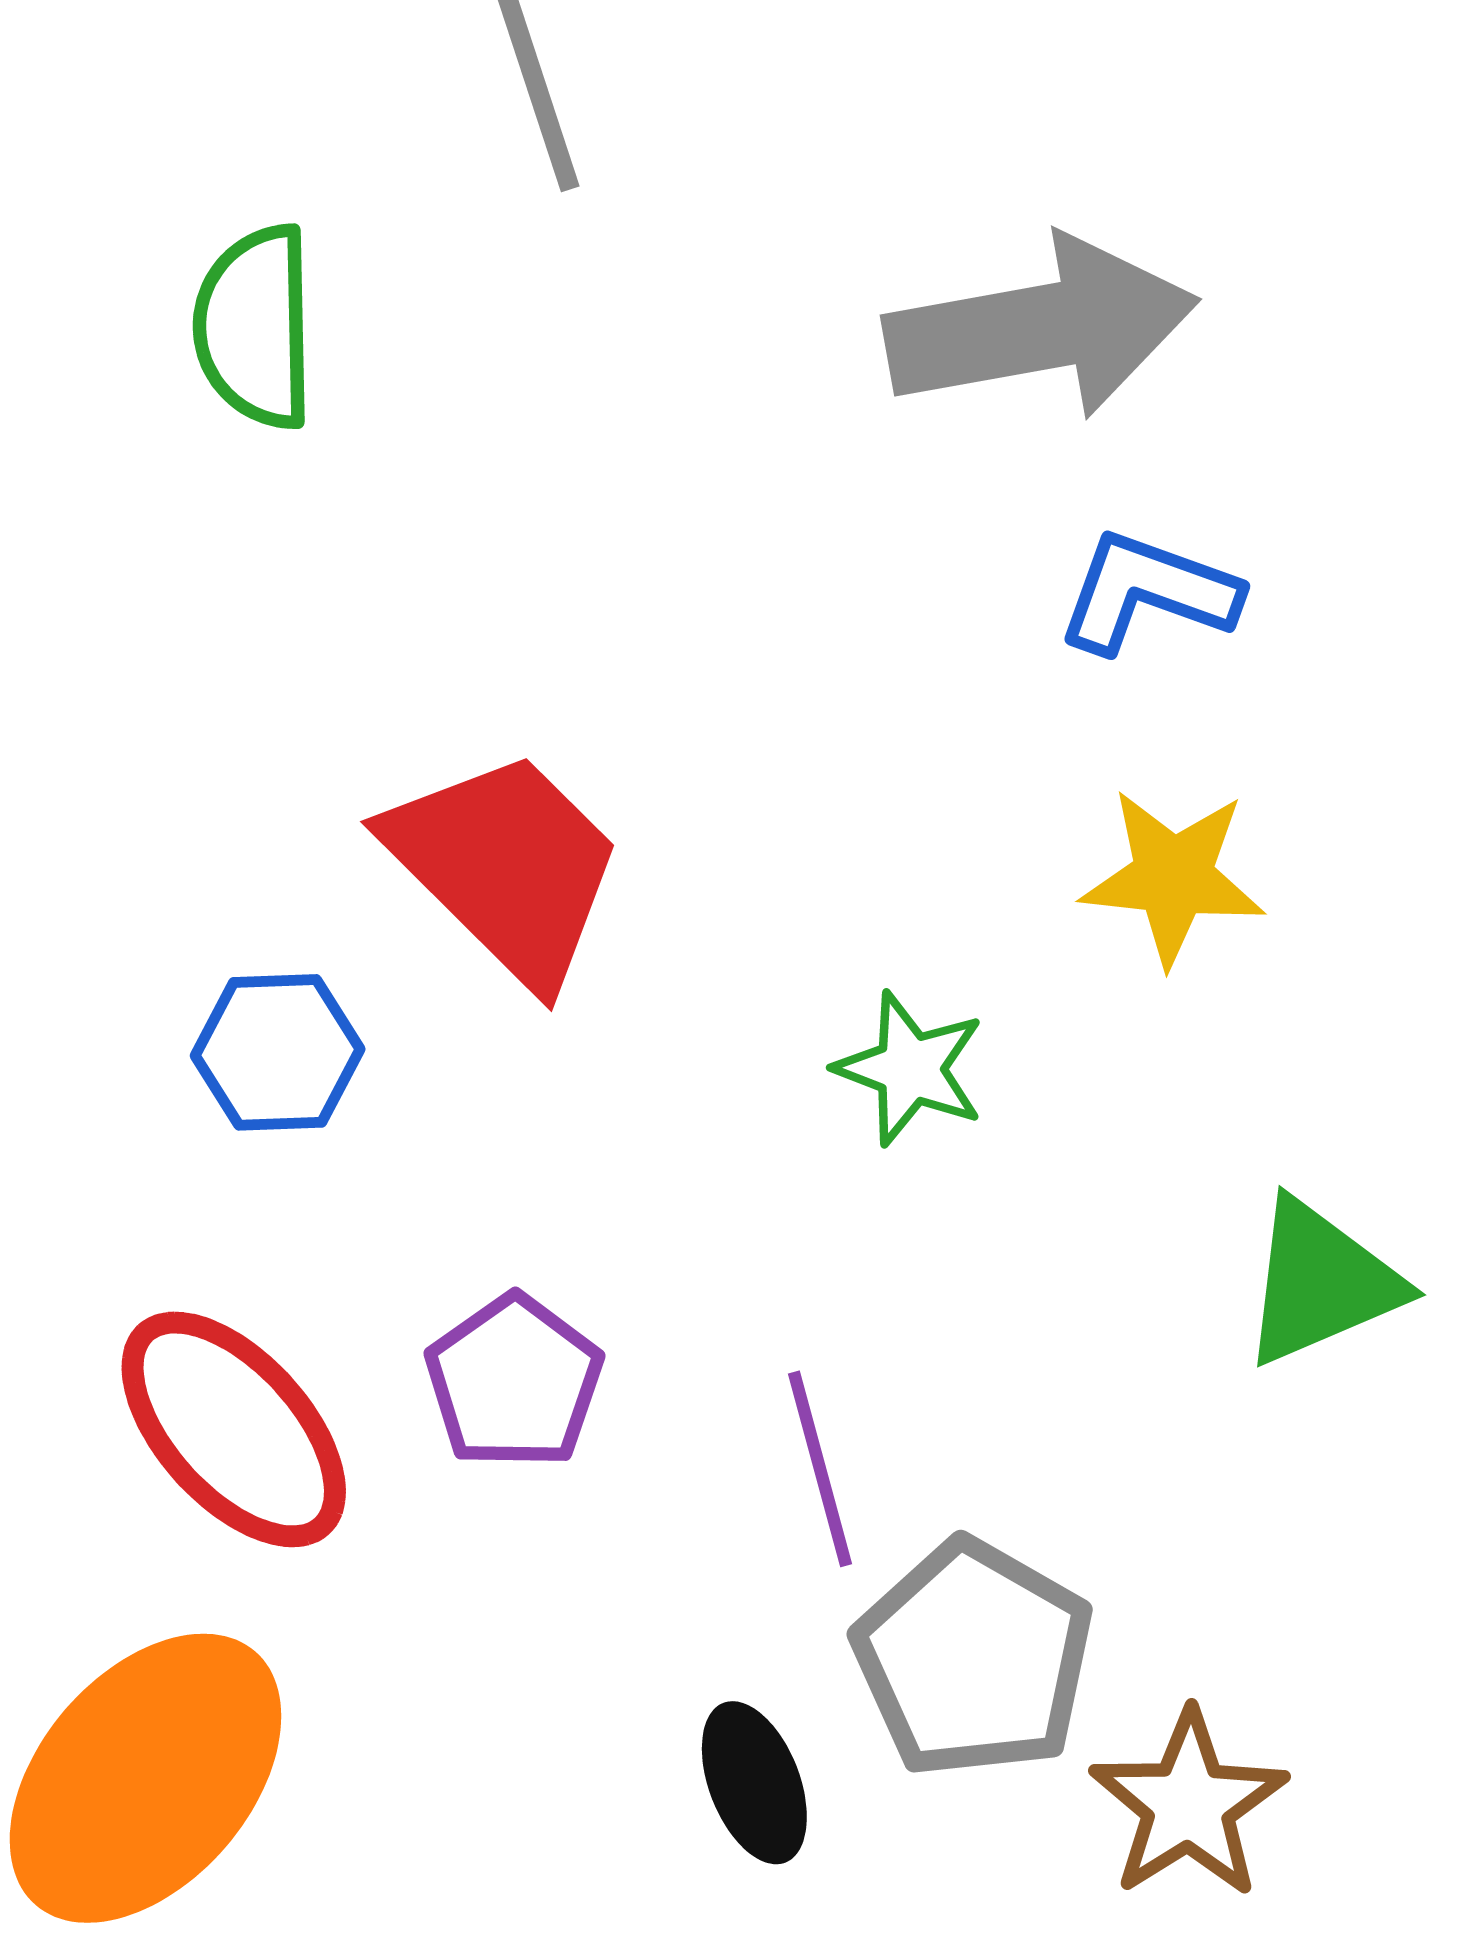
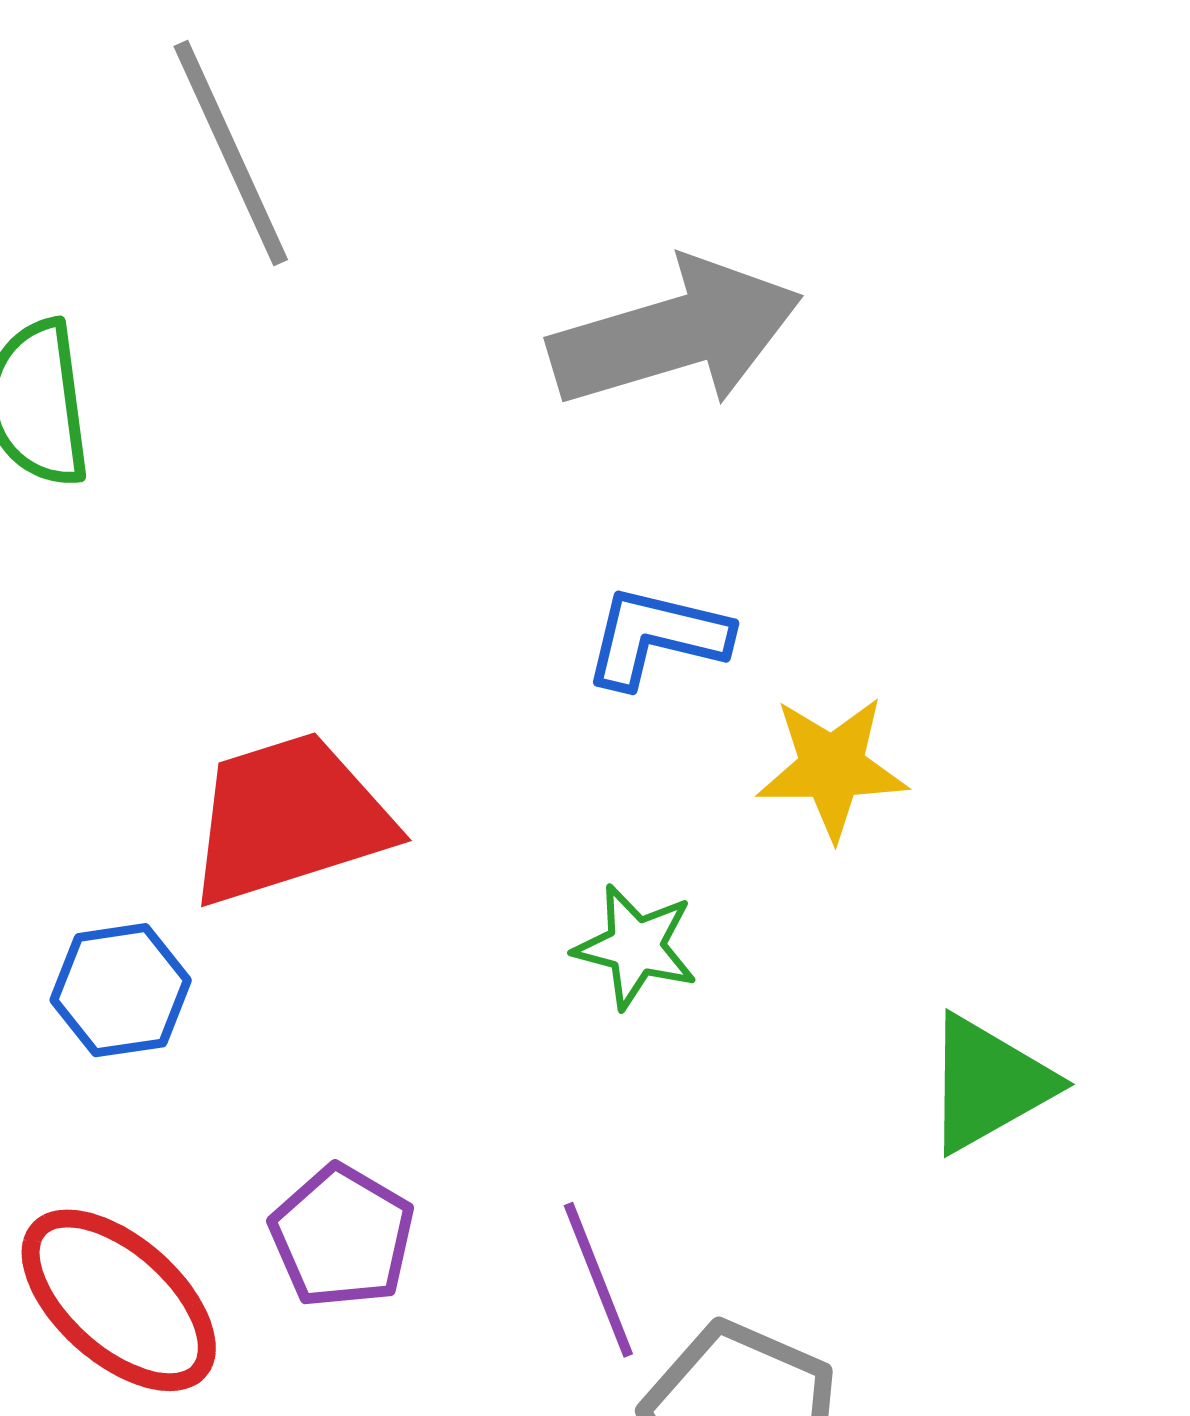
blue L-shape: (1148, 592) -> (657, 637), moved
red trapezoid: (506, 866) -> (289, 819), turned -56

